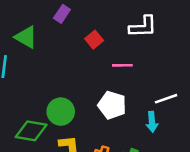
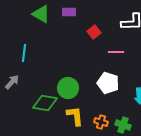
purple rectangle: (62, 14) -> (69, 12), turned 56
green triangle: (26, 37) -> (41, 14), moved

